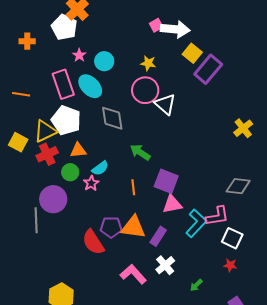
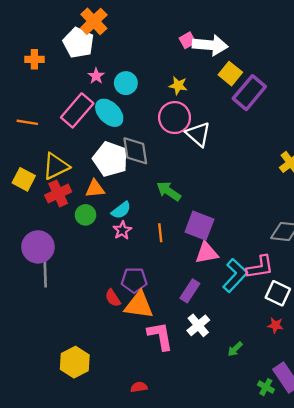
pink rectangle: (63, 84) -> (77, 110), turned 60
white pentagon: (66, 120) -> (110, 159), moved
pink star: (91, 183) -> (122, 230), moved
purple circle: (53, 199) -> (38, 247), moved
orange triangle: (133, 227) -> (139, 305), moved
red semicircle: (93, 242) -> (113, 298), size x0.6
pink L-shape: (133, 274) -> (160, 336), turned 32

